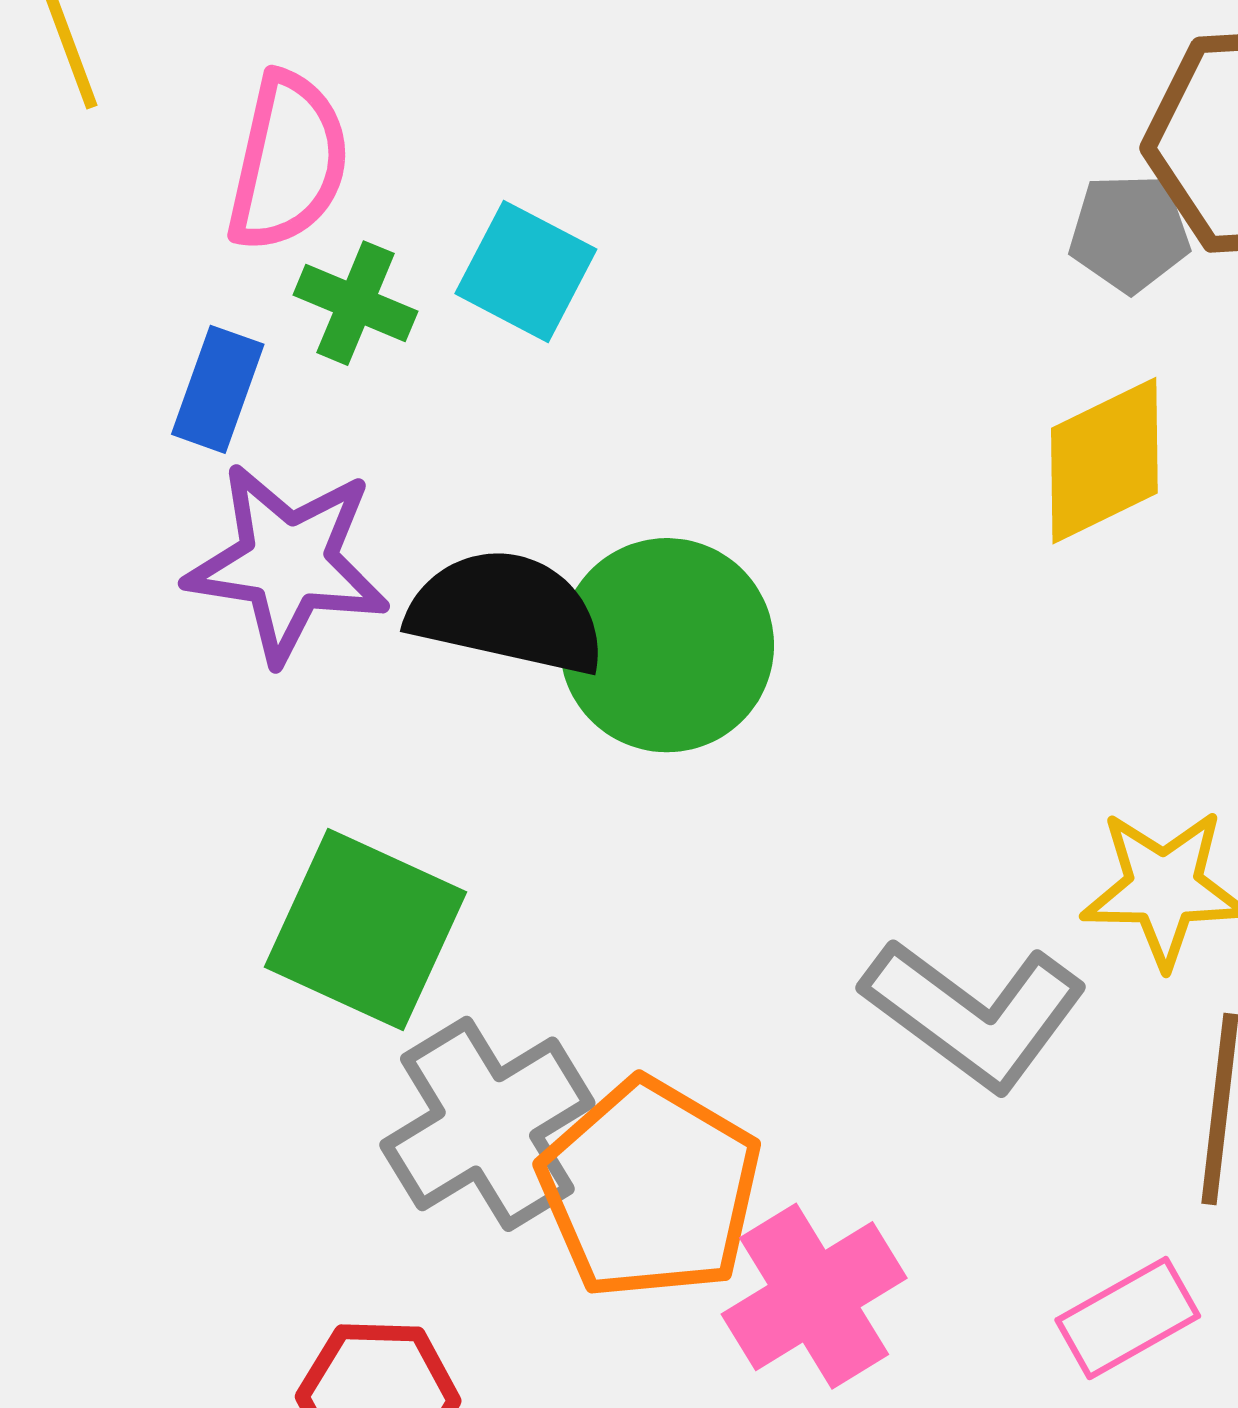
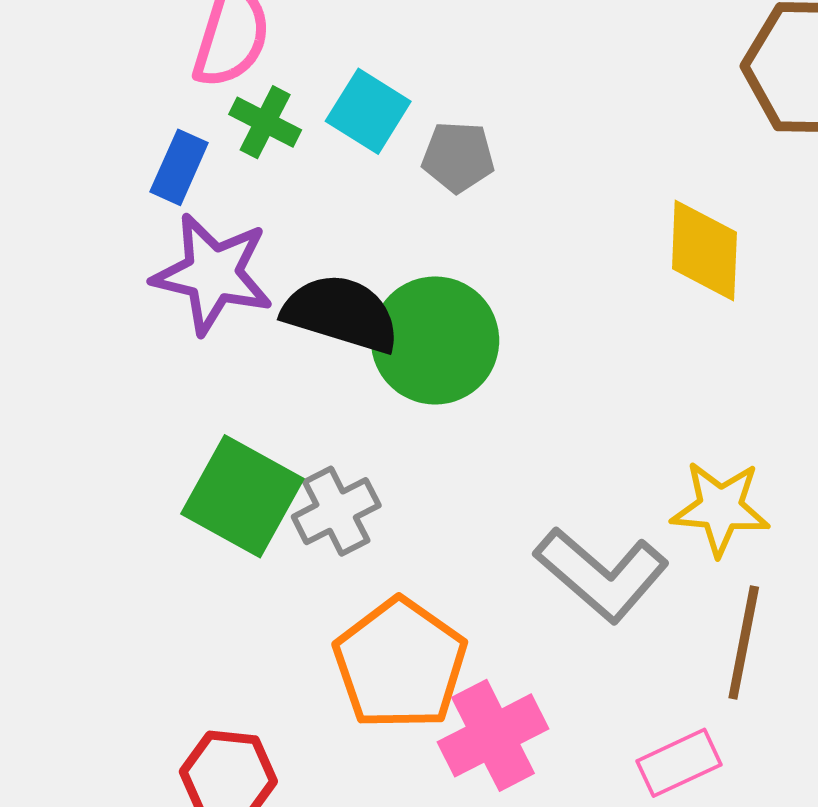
gray pentagon: (1129, 233) -> (458, 157), moved
yellow diamond: (1104, 461) -> (704, 251), turned -66
gray cross: (487, 1124) -> (336, 511), moved, size x0.7

